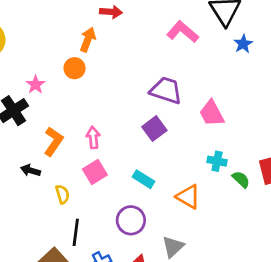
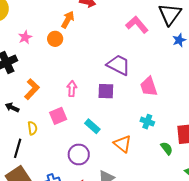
pink star: (35, 85) -> (25, 37), moved
purple square: (154, 129) -> (106, 91), turned 30
pink arrow: (93, 138) -> (72, 89), moved
green semicircle: (241, 179) -> (167, 148), moved
black line: (76, 232) -> (18, 148), moved

